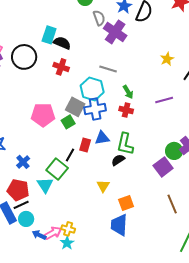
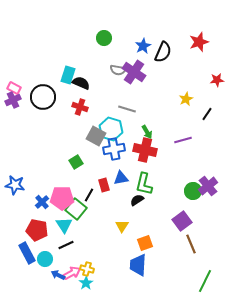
gray semicircle: (99, 18) -> (118, 70), moved, turned 119
gray square: (75, 107) -> (96, 136), moved
red cross: (126, 110) -> (145, 150), size x1.6
pink pentagon: (43, 115) -> (62, 198), moved
green square: (68, 122) -> (76, 162), moved
red rectangle: (85, 145) -> (104, 185), turned -32
purple square: (163, 167) -> (182, 221), moved
black line: (21, 205) -> (66, 245), moved

